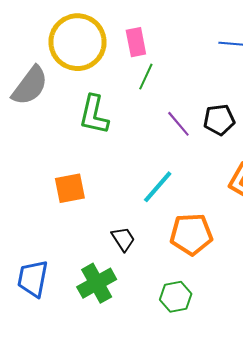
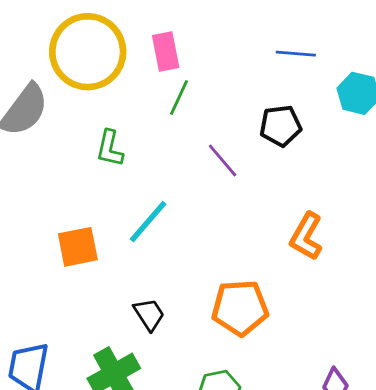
green L-shape: (94, 115) -> (110, 148), size x0.7
black pentagon: (219, 120) -> (281, 126), moved
cyan line: (158, 187) -> (148, 222), moved

